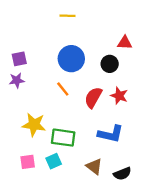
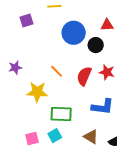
purple square: (19, 59) -> (26, 20), moved
blue circle: (71, 59) -> (74, 33), moved
yellow star: (34, 125) -> (37, 92), moved

